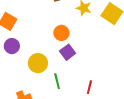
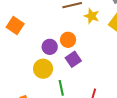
purple circle: (12, 46) -> (50, 47), moved

